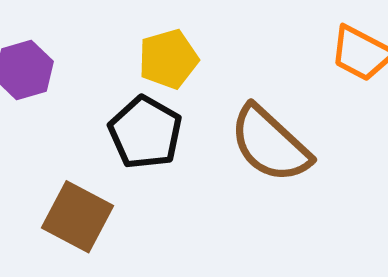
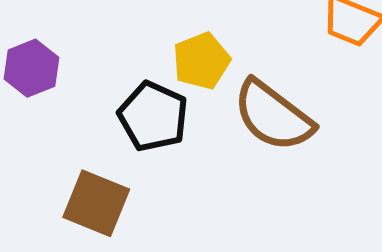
yellow pentagon: (168, 59) -> (201, 61), moved

